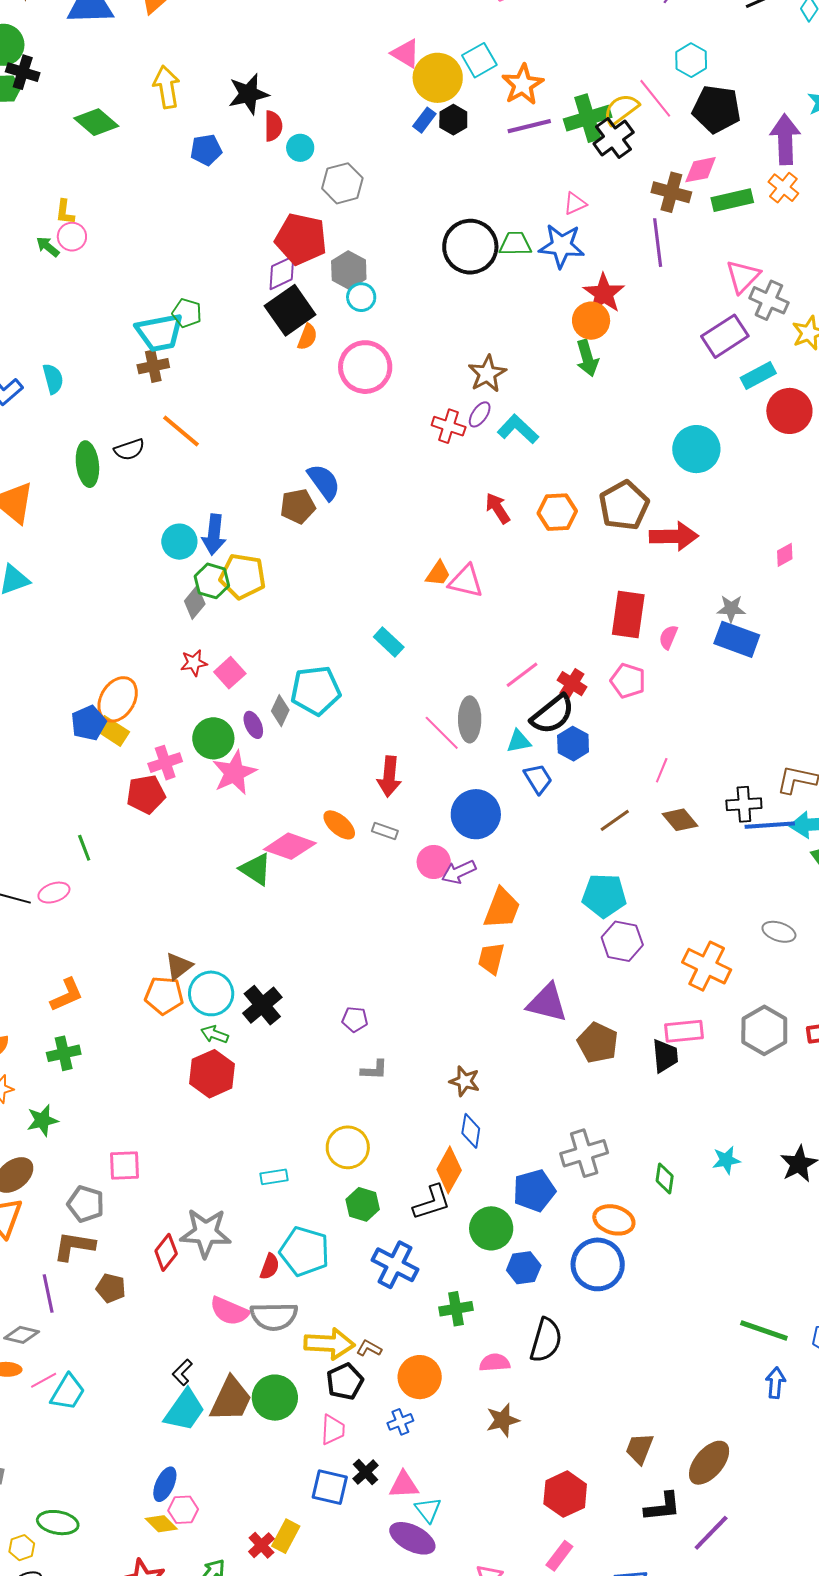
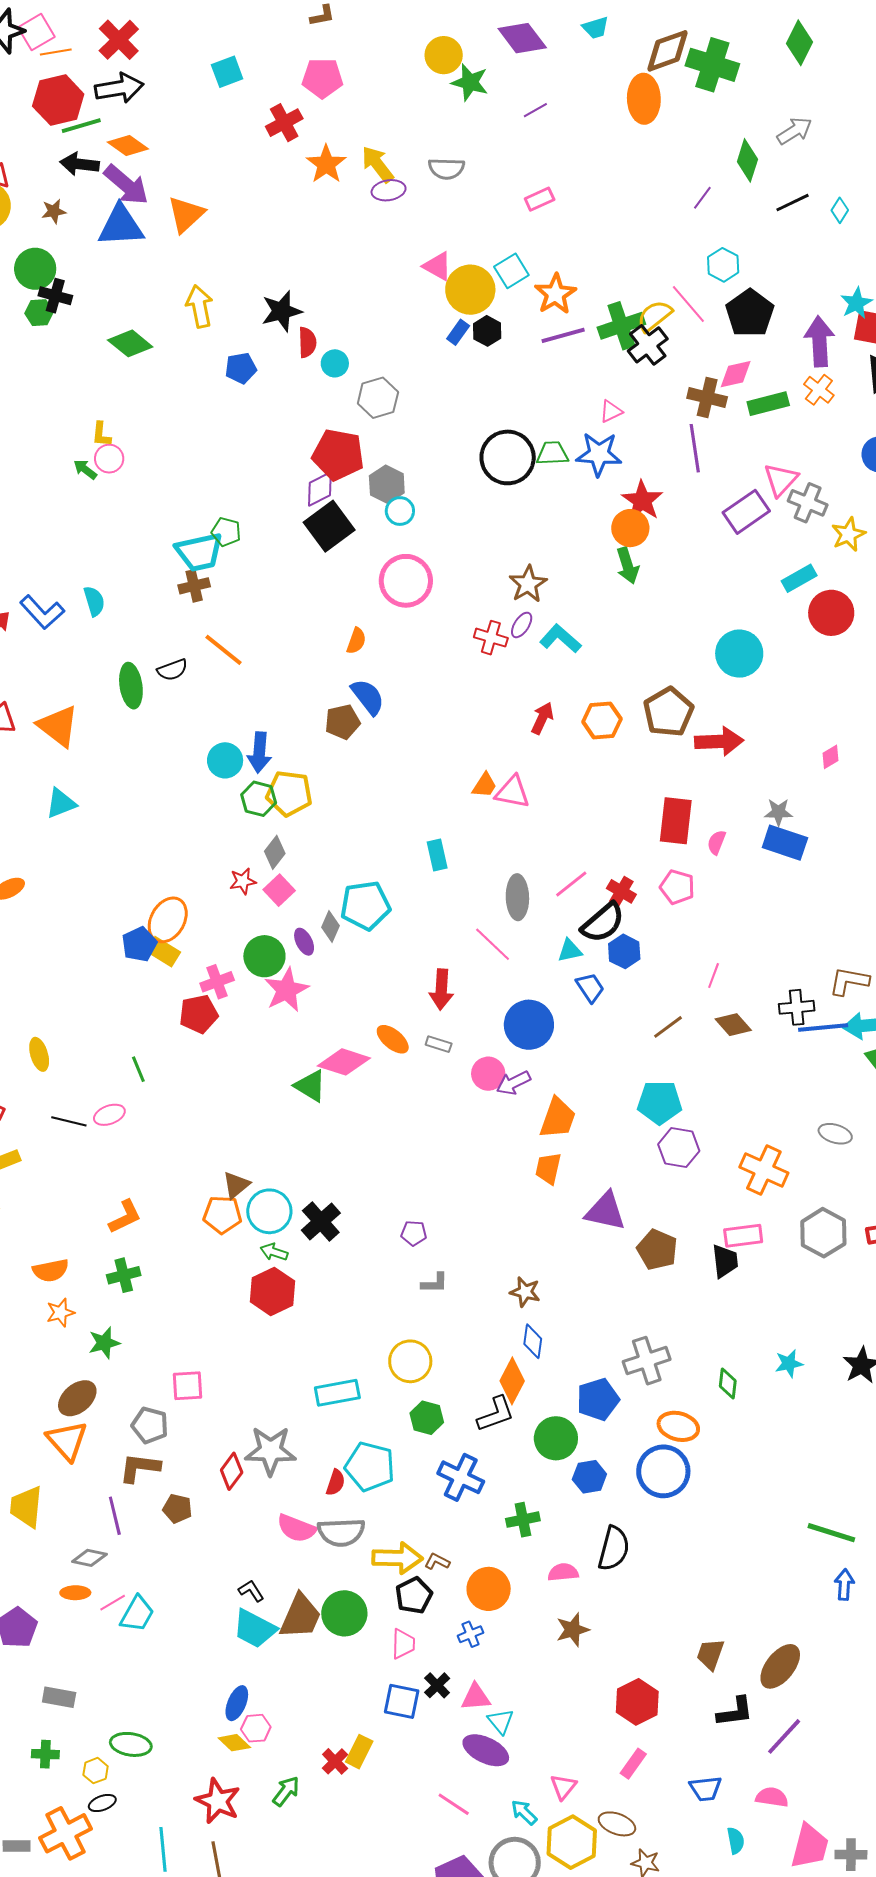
black pentagon: (716, 109) -> (750, 313), turned 30
purple rectangle: (725, 336) -> (746, 512), moved
orange semicircle: (307, 337) -> (356, 641), moved
red arrow: (498, 508) -> (542, 718), turned 60
gray diamond: (195, 602) -> (275, 852), moved
cyan rectangle: (389, 642) -> (437, 855), turned 36
gray ellipse: (470, 719) -> (517, 897), moved
cyan rectangle: (274, 1177) -> (337, 1393), size x1.6
black L-shape: (182, 1372) -> (251, 1591), turned 104
cyan trapezoid: (185, 1410) -> (255, 1629), turned 84

